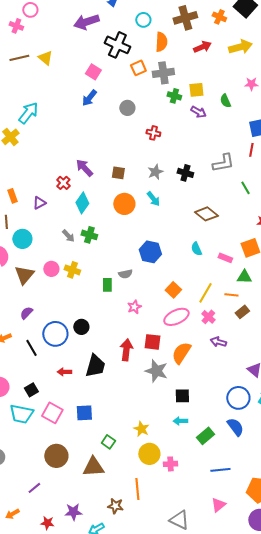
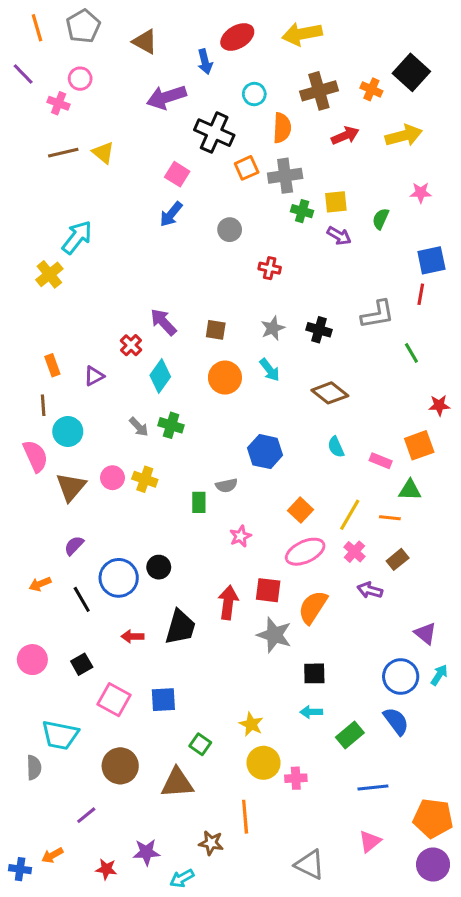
green semicircle: (225, 101) -> (381, 219), turned 48
brown diamond: (206, 214) -> (330, 393), moved
brown rectangle: (242, 312) -> (398, 559), moved
cyan trapezoid: (21, 414) -> (60, 735), moved

